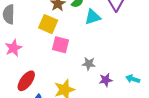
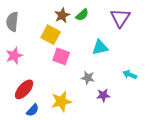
cyan triangle: (93, 17) -> (100, 47), moved
cyan arrow: (133, 79) -> (130, 75), moved

